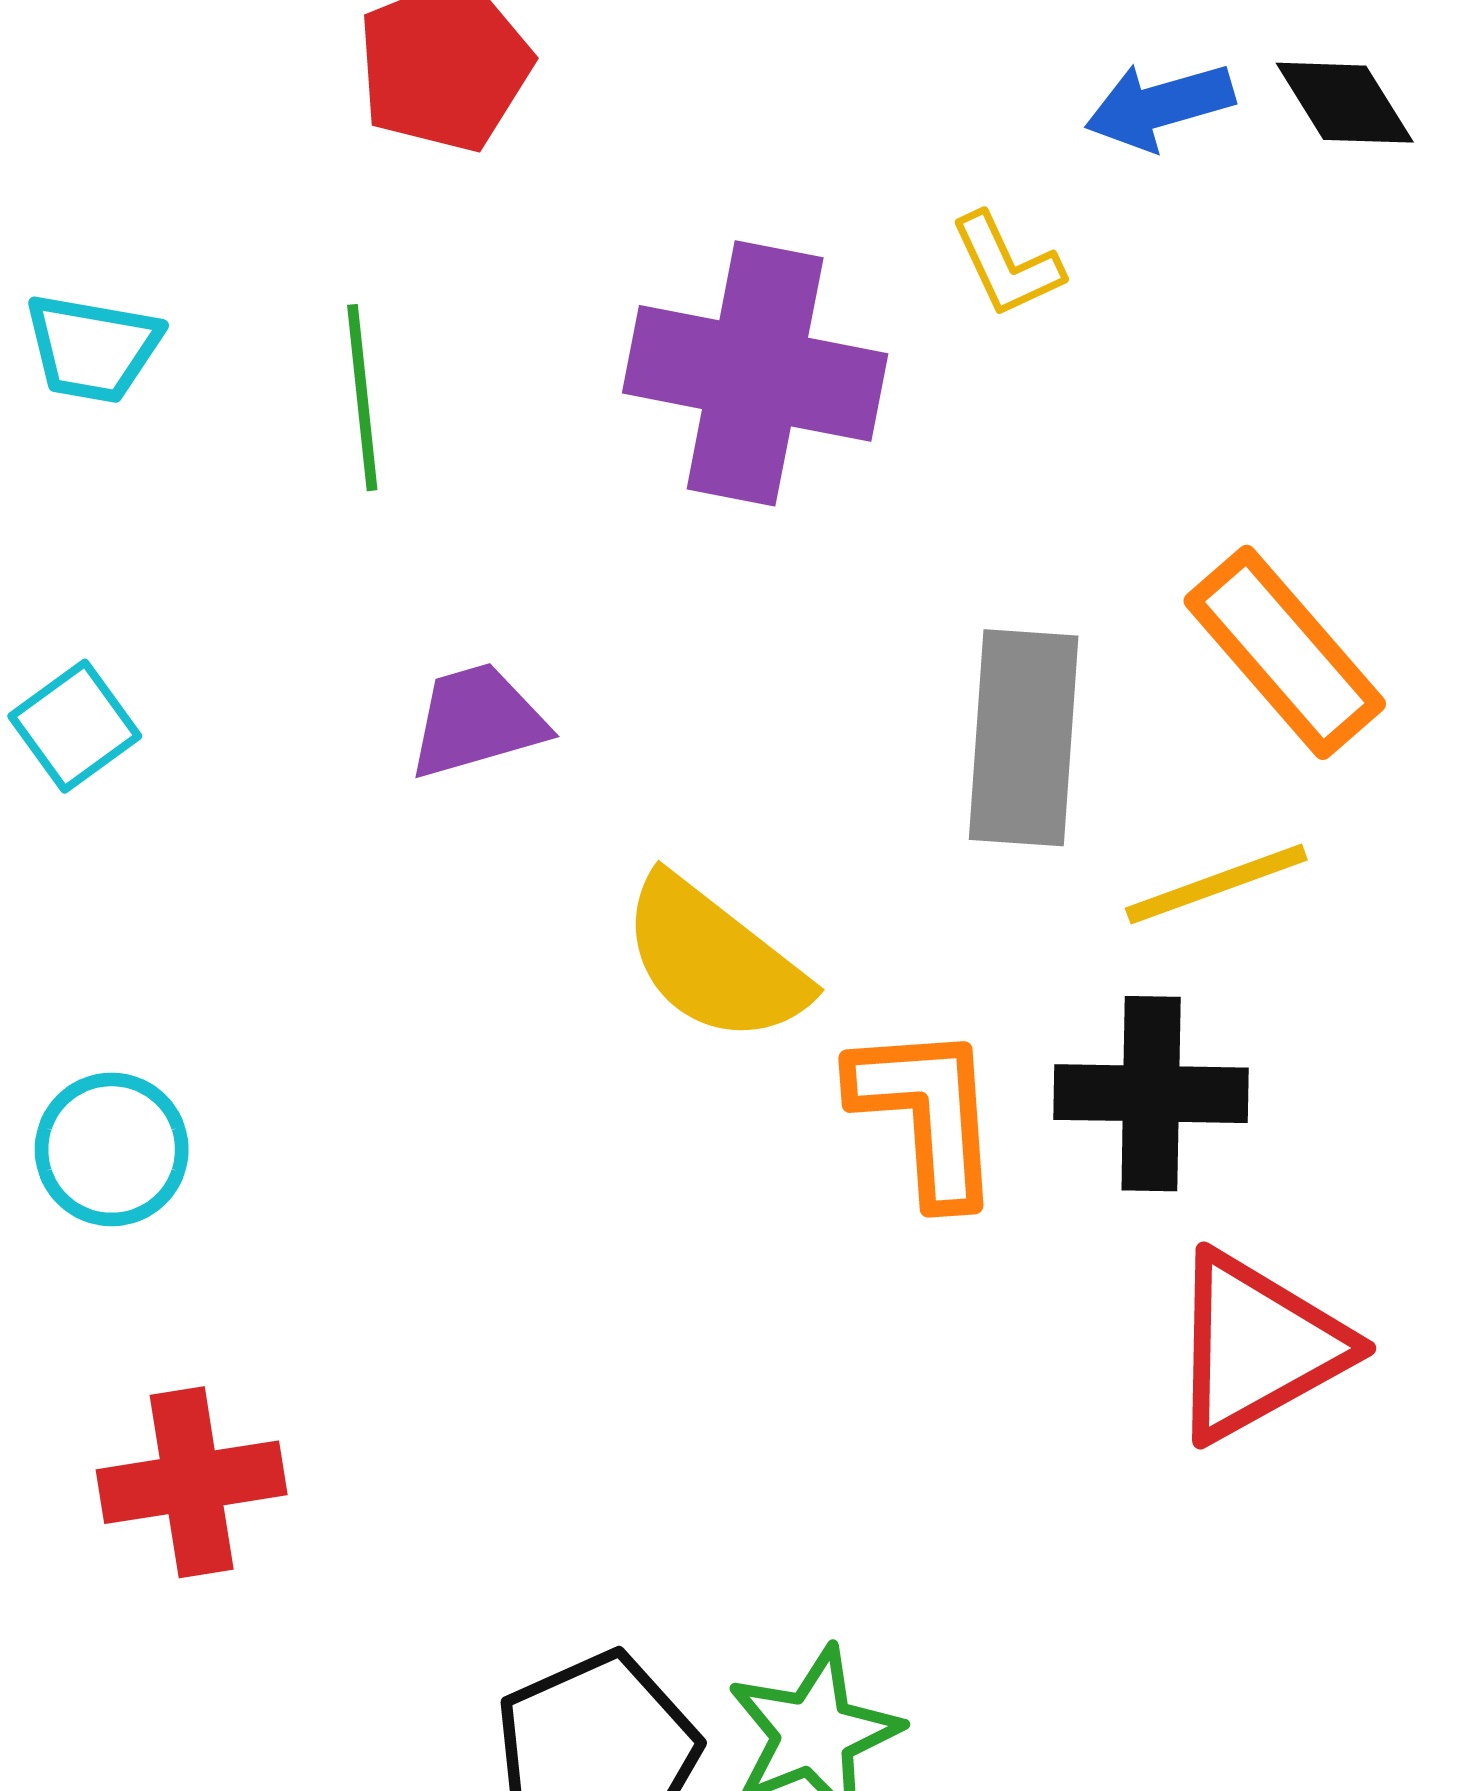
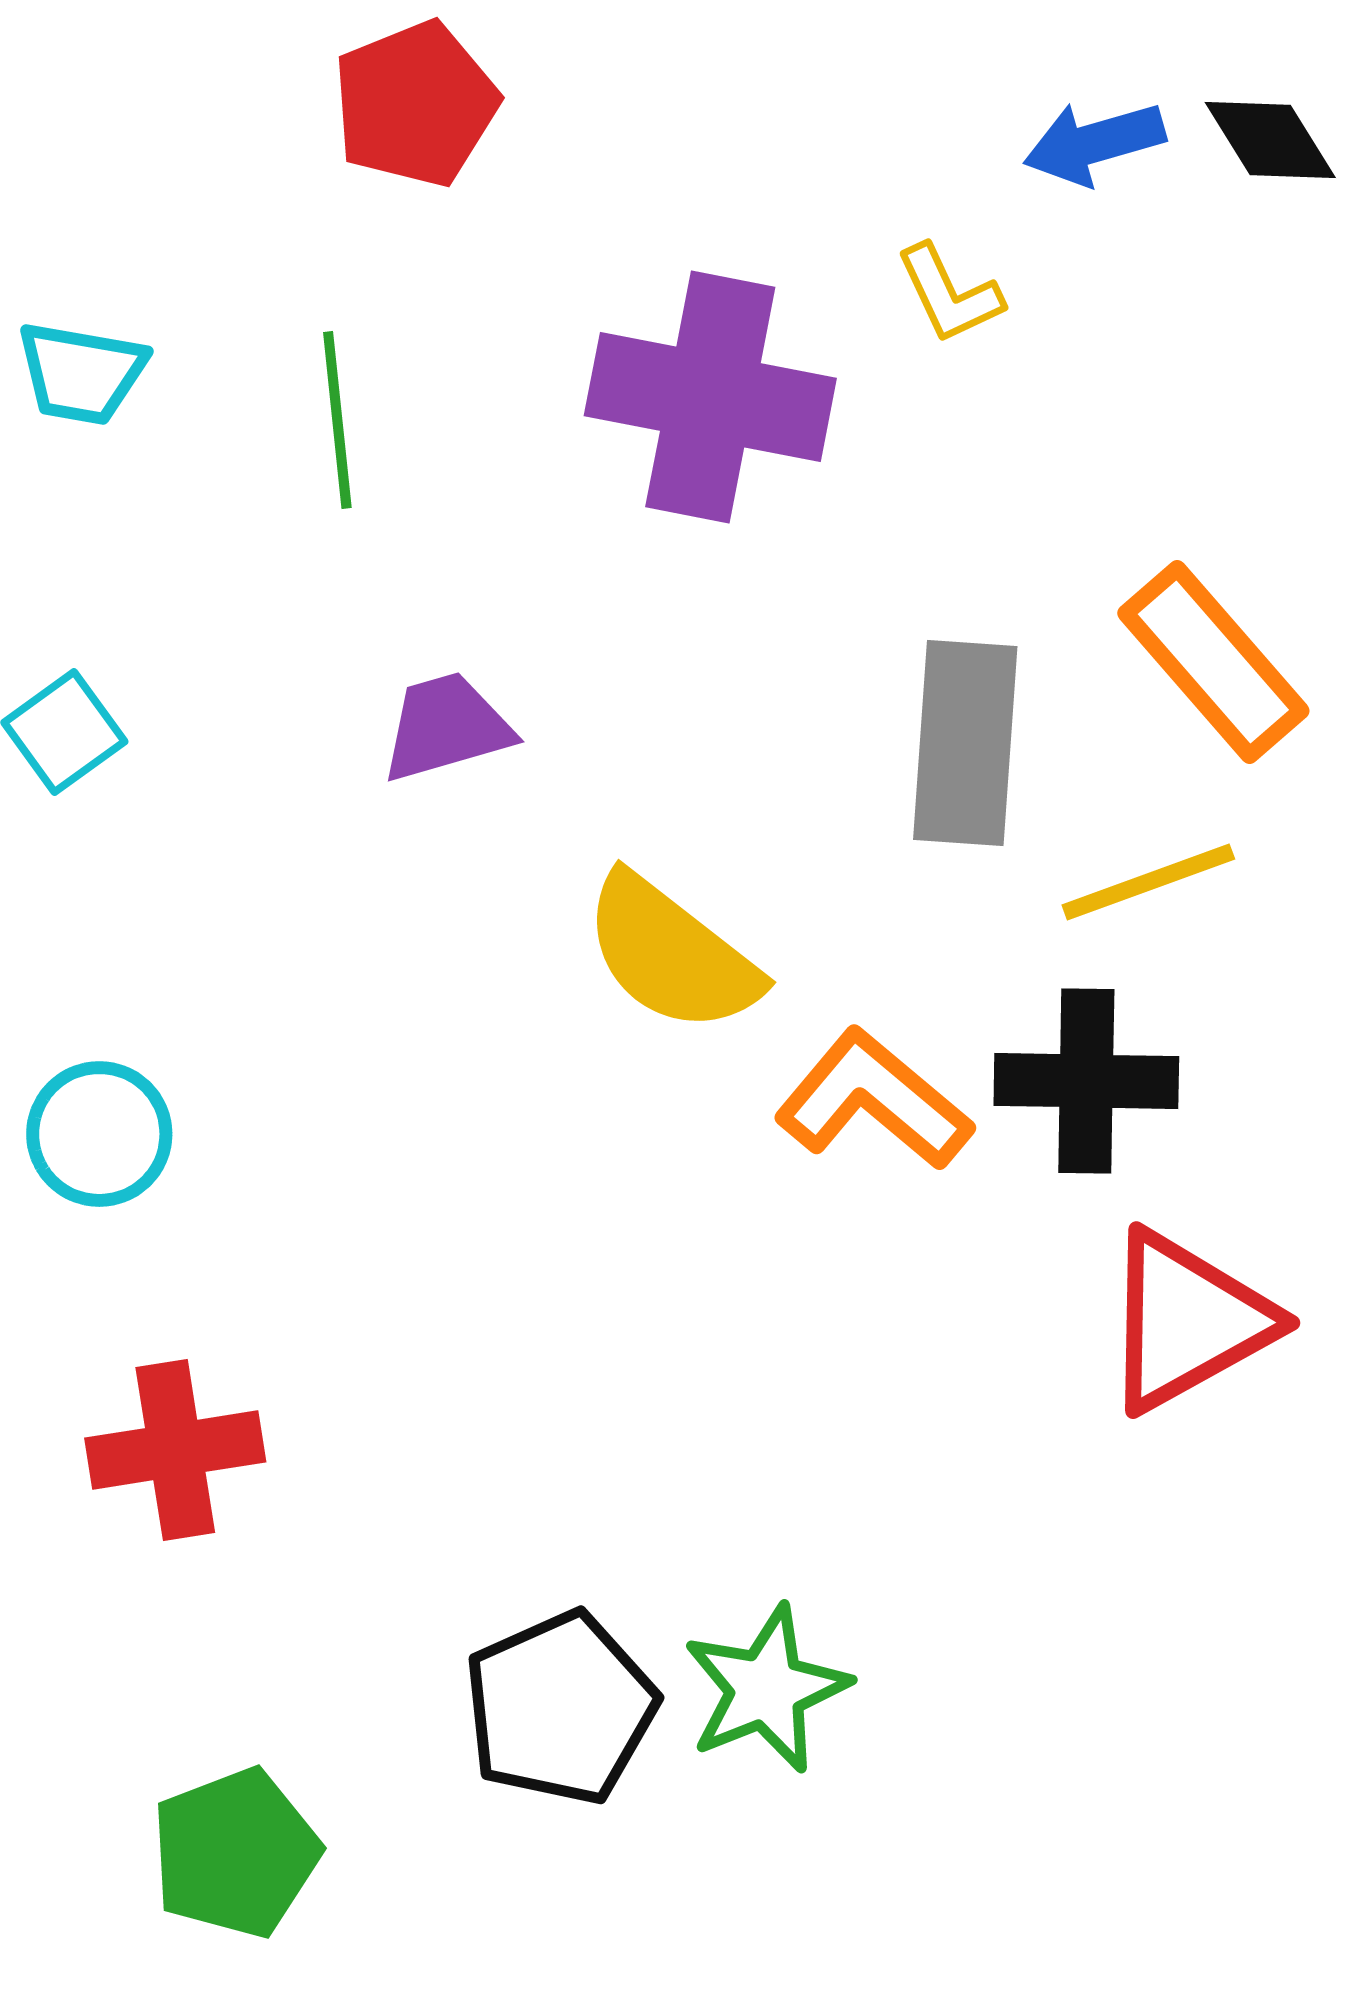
orange L-shape: (927, 1114) -> (873, 1100), turned -46

